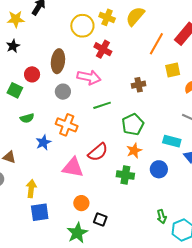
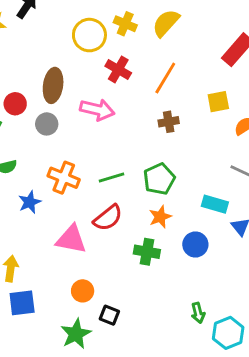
orange line: (156, 44) -> (165, 78), moved
gray circle: (63, 92) -> (47, 124), moved
green line: (102, 105) -> (111, 178), moved

